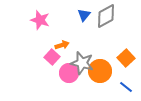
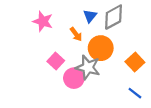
orange arrow: (62, 45) -> (76, 34), moved, turned 72
orange circle: (100, 71) -> (101, 48), moved

